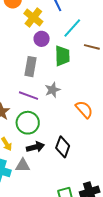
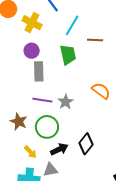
purple circle: (42, 39) -> (32, 51), moved
gray star: (53, 90) -> (66, 102), moved
orange semicircle: (84, 109) -> (101, 91), moved
black diamond: (63, 147) -> (86, 144), turned 30

